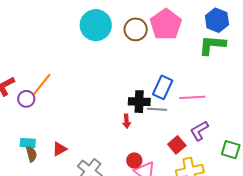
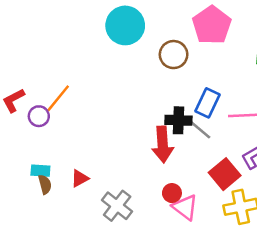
brown circle: (136, 29) -> (174, 55), moved
gray line: (157, 109) -> (200, 130), turned 36
red arrow: (127, 121) -> (163, 144), size x2.0
red square: (177, 145) -> (225, 174), size x1.4

